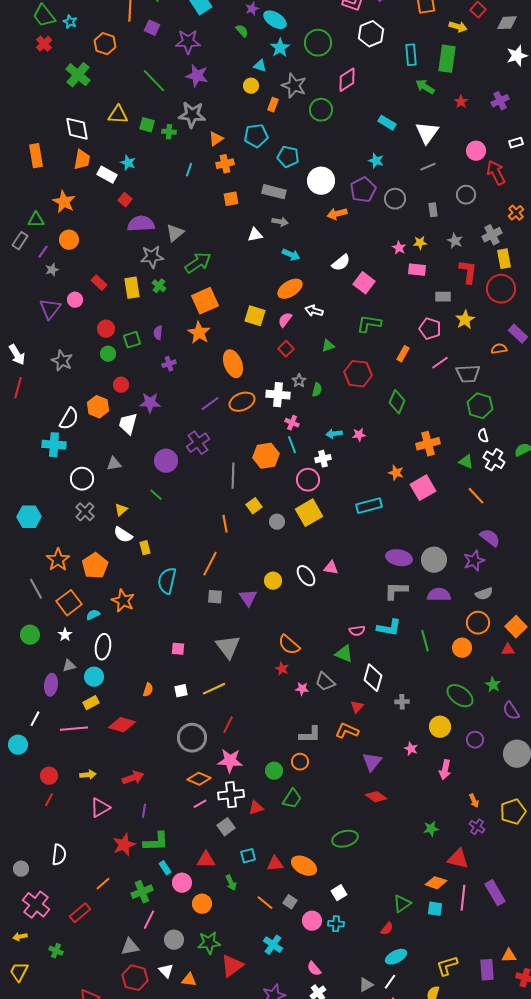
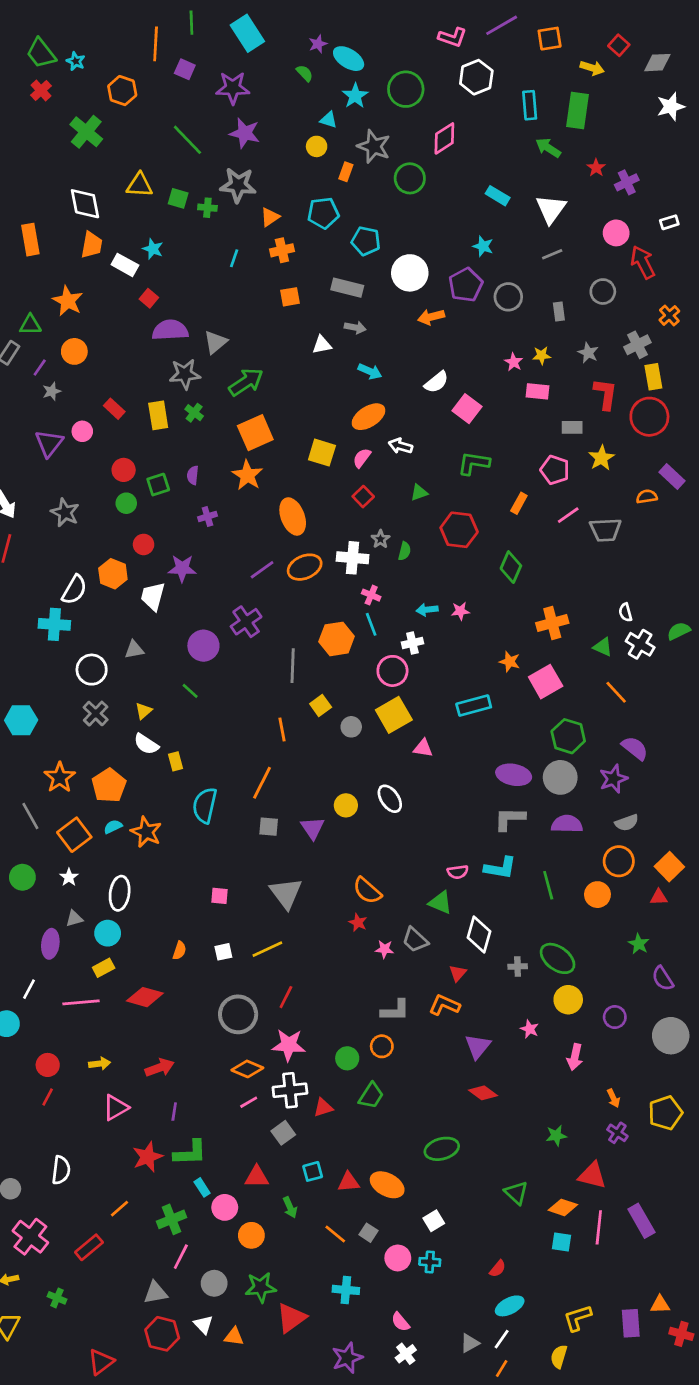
purple cross: (500, 101) -> (627, 182), moved
green hexagon: (480, 406) -> (568, 736), moved
pink triangle: (331, 568) -> (423, 748), moved
cyan semicircle: (93, 615) -> (113, 827), moved
green ellipse: (460, 696) -> (558, 958), moved
green triangle: (402, 904) -> (516, 1193), moved, turned -42
cyan cross: (273, 945) -> (346, 1290), turned -30

